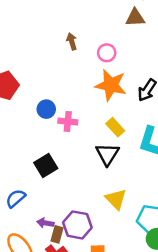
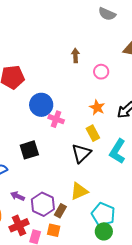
orange star: (111, 85) -> (97, 107), moved, size x0.6
blue circle: (46, 109) -> (41, 105), size x1.5
yellow triangle: (116, 199) -> (79, 191), turned 36
brown rectangle: (57, 234) -> (60, 211), moved

